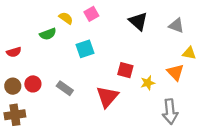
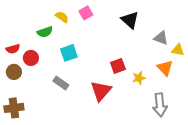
gray triangle: (176, 26) -> (161, 38), moved
cyan square: (85, 49) -> (69, 53), moved
red square: (125, 70) -> (118, 66), turned -35
red circle: (33, 84) -> (31, 58), moved
brown circle: (13, 86) -> (14, 72), moved

